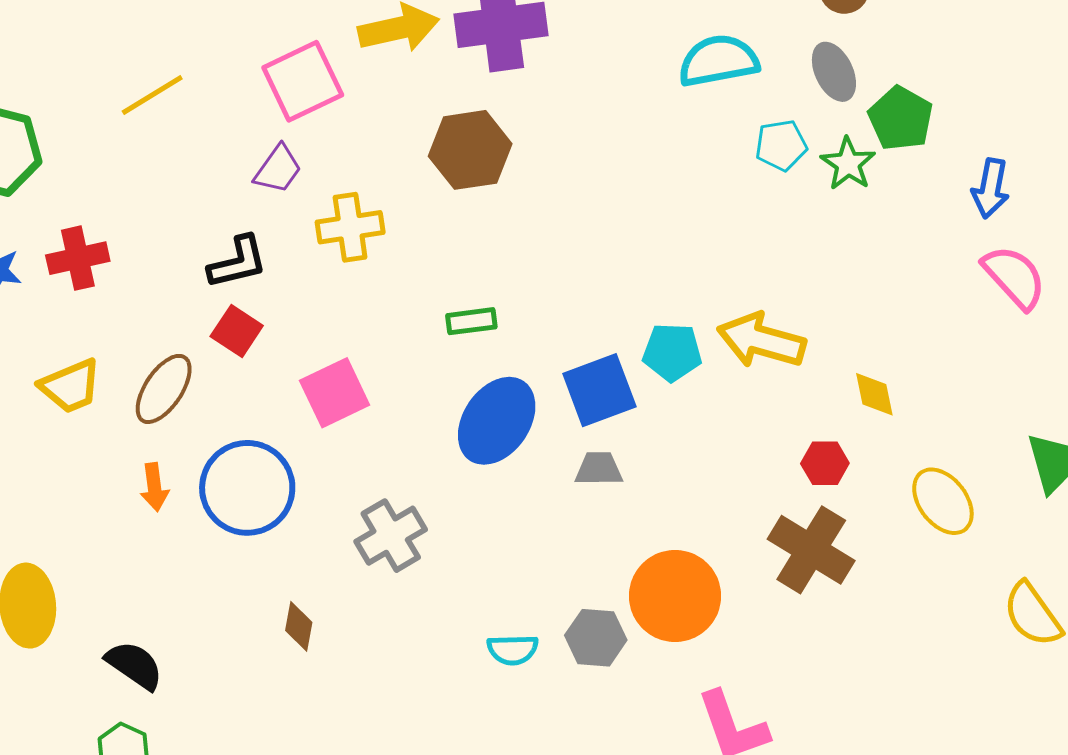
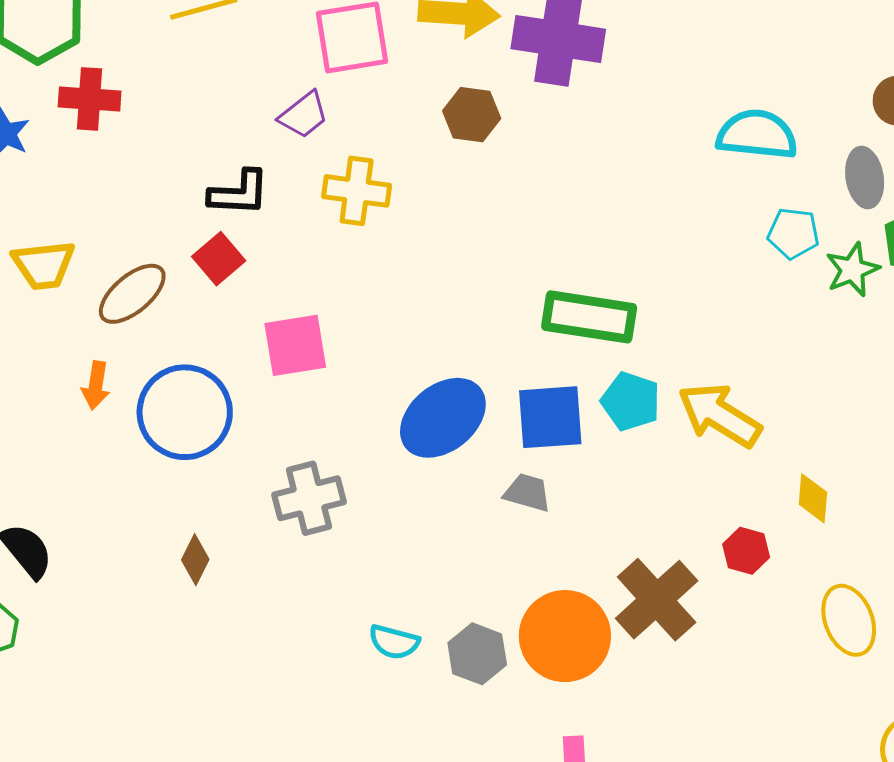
brown hexagon: (470, 150) -> (472, 115), moved, size x0.7
red cross: (78, 258) -> (90, 99), moved
green rectangle: (471, 321) -> (589, 317), moved, size x1.8
brown cross: (811, 550) -> (657, 600), moved

